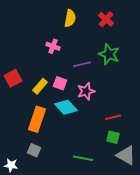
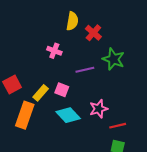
red cross: (106, 19) -> (93, 33), moved
pink star: (86, 91) -> (99, 109), moved
orange rectangle: (37, 119) -> (25, 115), moved

